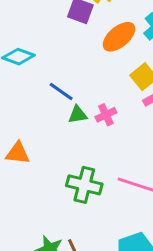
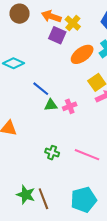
green cross: (84, 185) -> (52, 153), size x0.6

